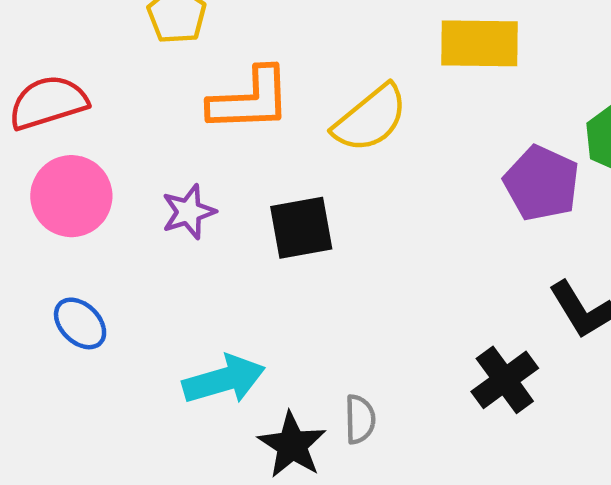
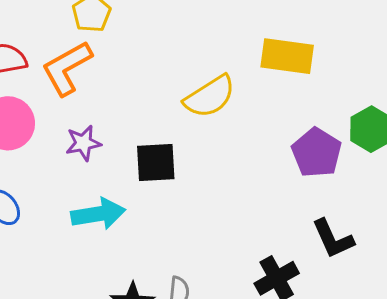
orange L-shape: (250, 100) -> (67, 68), moved, turned 146
cyan arrow: (224, 380) -> (98, 214), moved

